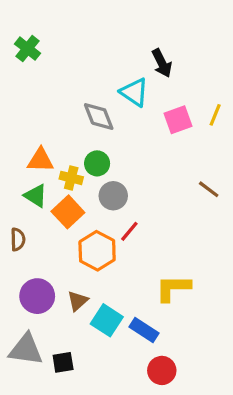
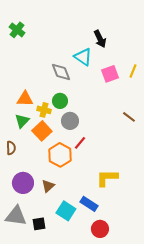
green triangle: (36, 196) -> (22, 121), turned 42
cyan square: (107, 320) -> (66, 211), moved

